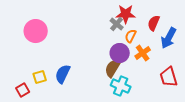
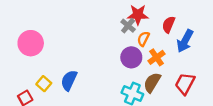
pink circle: (36, 31) -> (31, 43), moved
brown semicircle: (113, 68) -> (152, 83), moved
yellow square: (40, 77) -> (44, 84), turned -32
red trapezoid: (169, 77) -> (185, 84), turned 45

